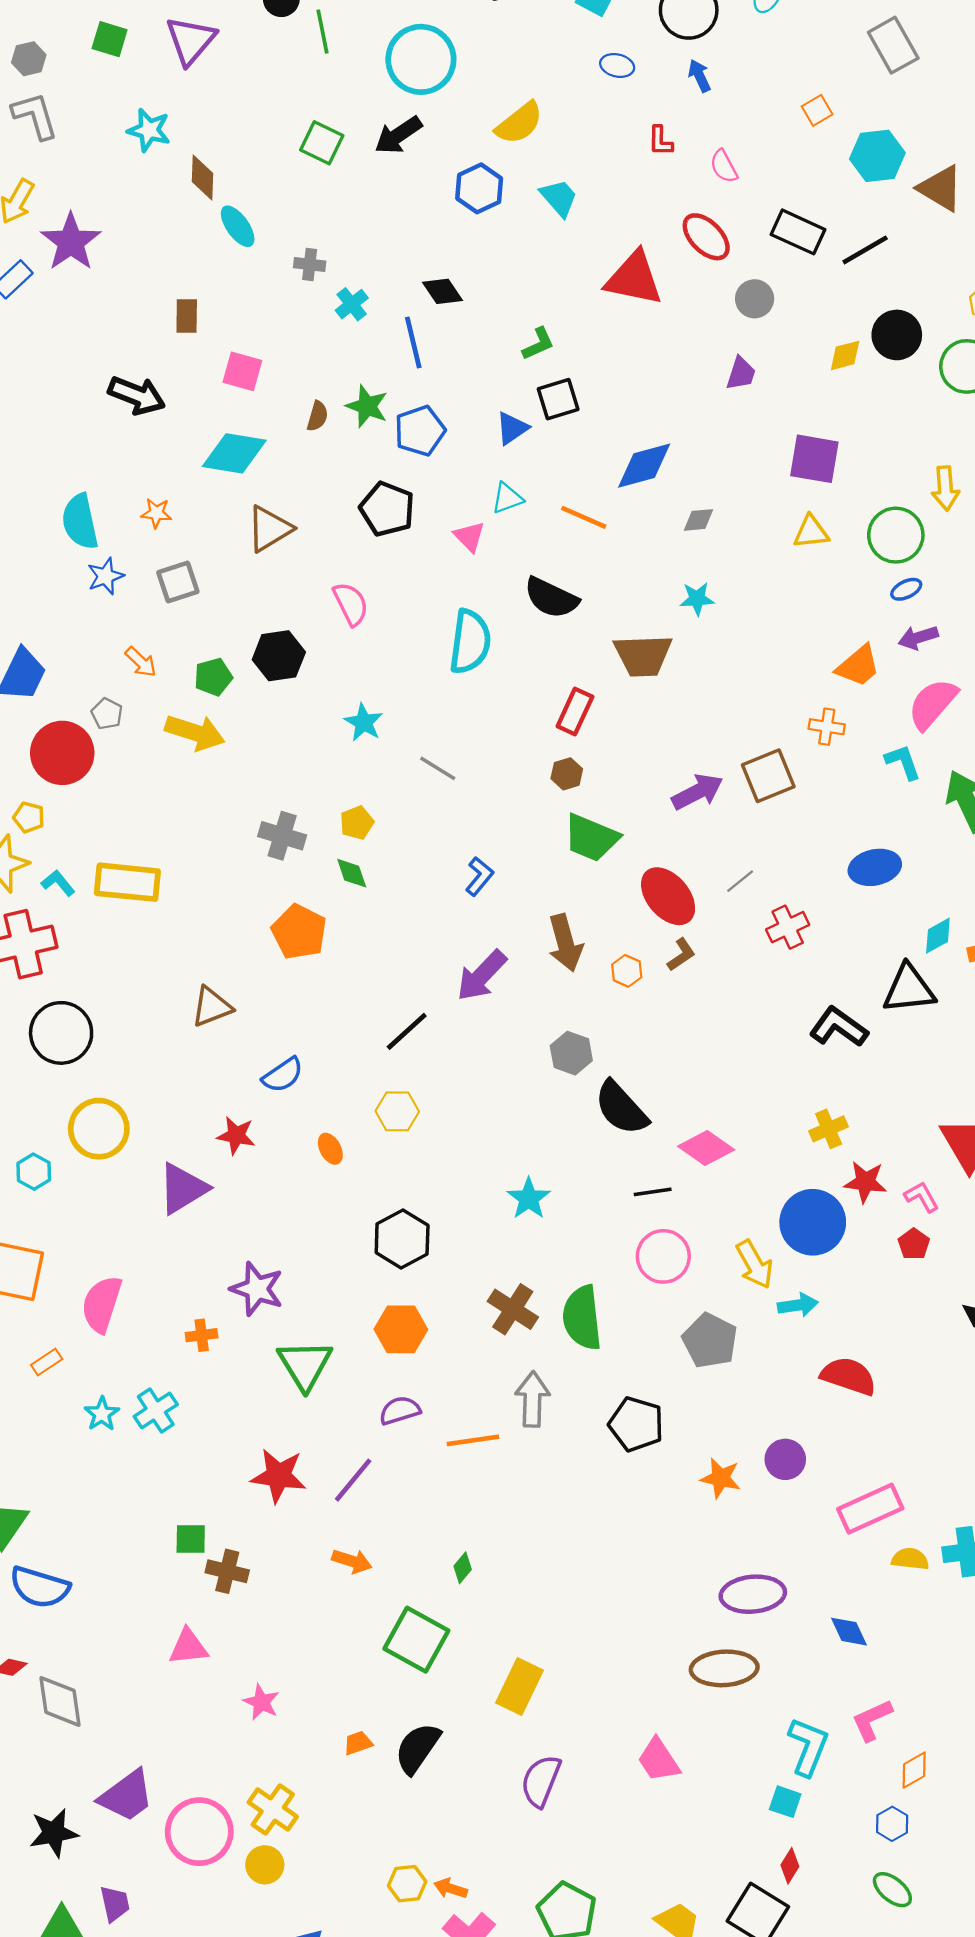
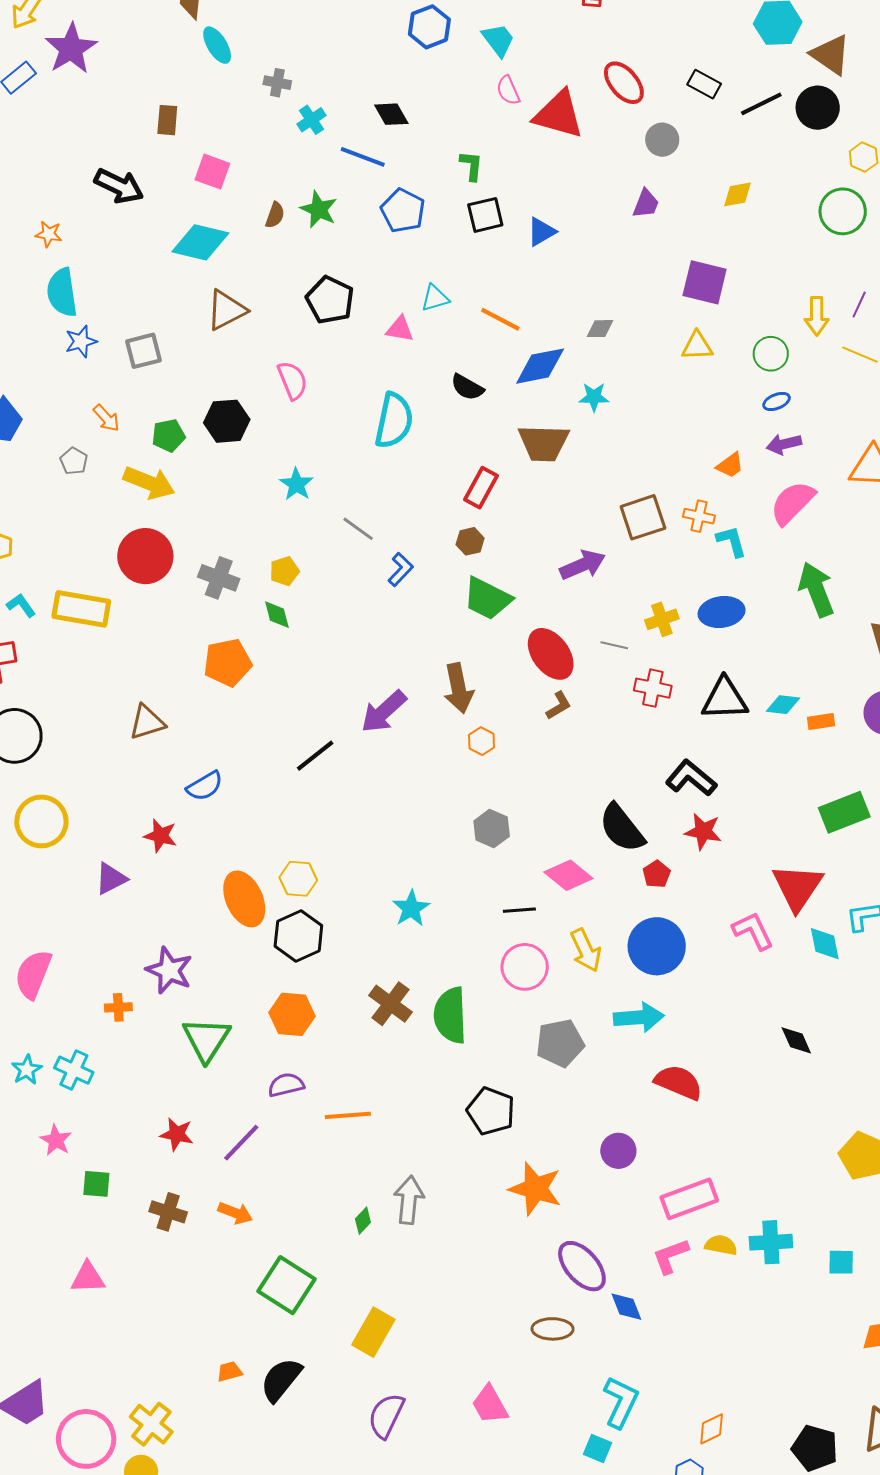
pink semicircle: (724, 166) -> (508, 90), moved
black rectangle: (798, 232) -> (704, 84), size x0.7
black circle: (897, 335) -> (818, 108), moved
blue line: (413, 343) -> (363, 157), turned -60
green L-shape: (538, 344) -> (471, 166), turned -64
blue triangle: (512, 428) -> (541, 232), moved
blue pentagon: (420, 431) -> (403, 211), moved, turned -30
blue diamond: (644, 466) -> (540, 366), moved
orange star: (156, 513) -> (49, 234), moved
green circle: (896, 535) -> (771, 354), size x0.7
pink triangle: (469, 537) -> (400, 329), turned -40
black semicircle: (551, 598) -> (467, 387), size x0.7
orange trapezoid: (858, 666) -> (730, 465), size x0.7
red circle: (62, 753) -> (145, 556), moved
cyan L-shape: (903, 762) -> (731, 541), moved
brown square: (768, 776) -> (643, 517), moved
blue ellipse: (875, 867) -> (722, 612), moved
blue L-shape: (479, 876) -> (401, 569), moved
gray line: (740, 881) -> (614, 645), turned 48
red cross: (788, 927) -> (653, 688), turned 33
orange pentagon: (299, 932) -> (228, 663), turned 30
cyan diamond: (938, 936) -> (783, 705), turned 32
orange hexagon: (627, 971) -> (482, 741), moved
black triangle: (909, 989) -> (725, 699), moved
gray hexagon: (571, 1053) -> (492, 829), moved
black semicircle: (621, 1108) -> (622, 828), moved
yellow hexagon: (397, 1111) -> (298, 879), moved
yellow cross: (829, 1129) -> (662, 619), moved
orange ellipse: (330, 1149) -> (244, 899), moved, size x2.0
red star: (865, 1182) -> (703, 831), moved
purple triangle: (183, 1188) -> (111, 879), size x0.7
pink L-shape: (922, 1197) -> (753, 931), size x1.4
red pentagon: (914, 1244) -> (657, 874), moved
yellow arrow: (755, 1264) -> (586, 950), moved
cyan arrow: (798, 1305) -> (639, 1017), size x1.4
gray pentagon: (710, 1341) -> (560, 1043), turned 30
gray arrow: (532, 1399) -> (409, 1200), moved
cyan cross: (156, 1410) -> (74, 1070), turned -36
red star: (279, 1476) -> (177, 1134), size x0.7
orange star: (721, 1478) -> (535, 1189), moved, size x1.5
green diamond: (463, 1568) -> (363, 1221), moved
brown cross: (227, 1571) -> (168, 1212), moved
purple ellipse: (753, 1594) -> (582, 1266), turned 50
blue diamond: (849, 1632) -> (626, 1307), moved
brown ellipse: (724, 1668) -> (553, 1329), size x0.7
pink star: (261, 1702) -> (56, 1140), moved
pink L-shape: (872, 1720) -> (671, 1256), moved

